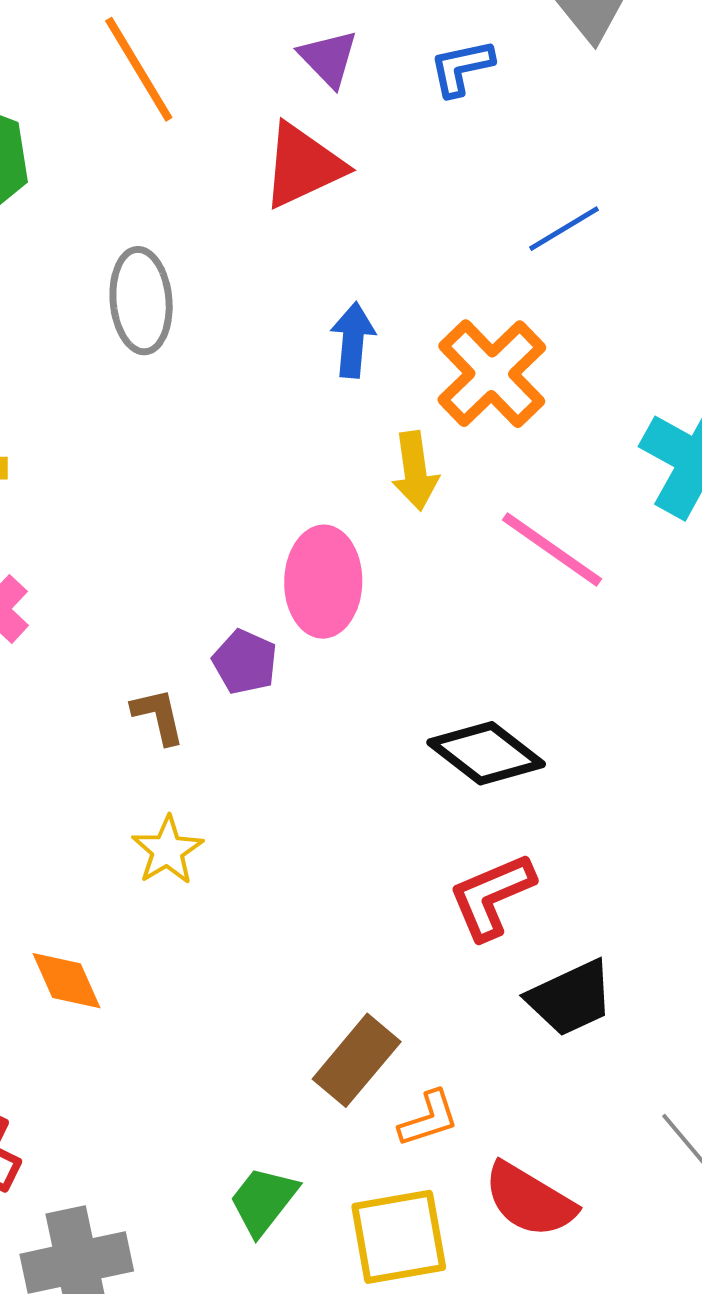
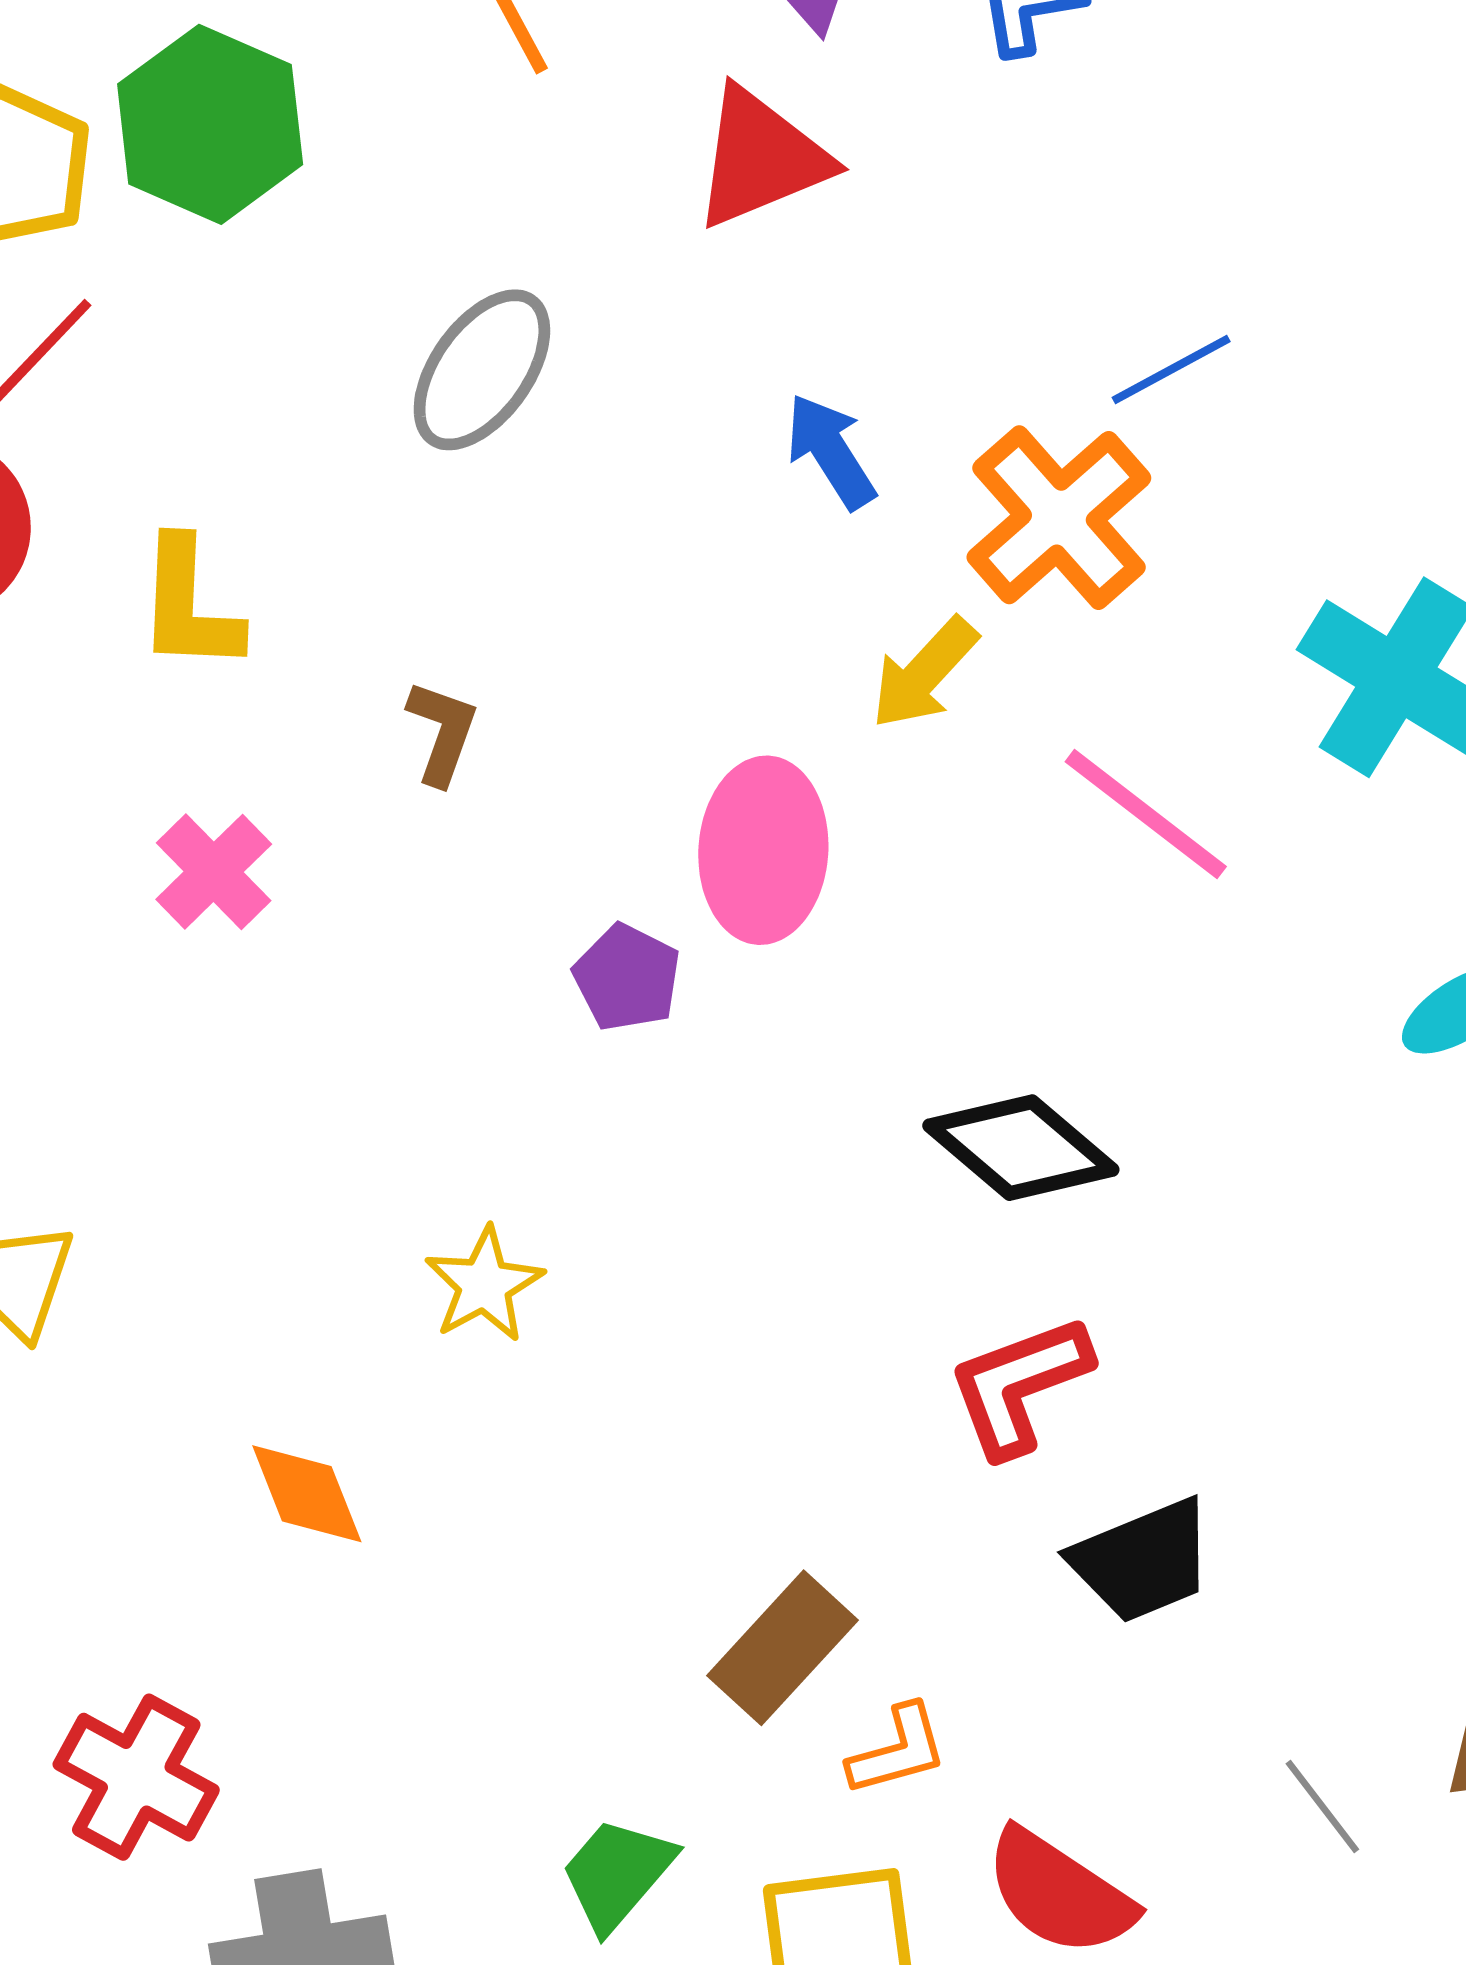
blue line: (564, 229) -> (1171, 370), moved
gray ellipse: (141, 301) -> (482, 370), turned 38
blue arrow: (353, 340) -> (831, 451), turned -40
yellow arrow: (415, 471) -> (924, 673), turned 48
brown L-shape: (158, 716) -> (442, 732), moved, turned 30

